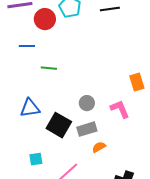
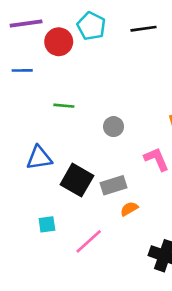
blue line: (27, 46) -> (22, 70), moved
gray circle: (87, 103) -> (114, 127), moved

